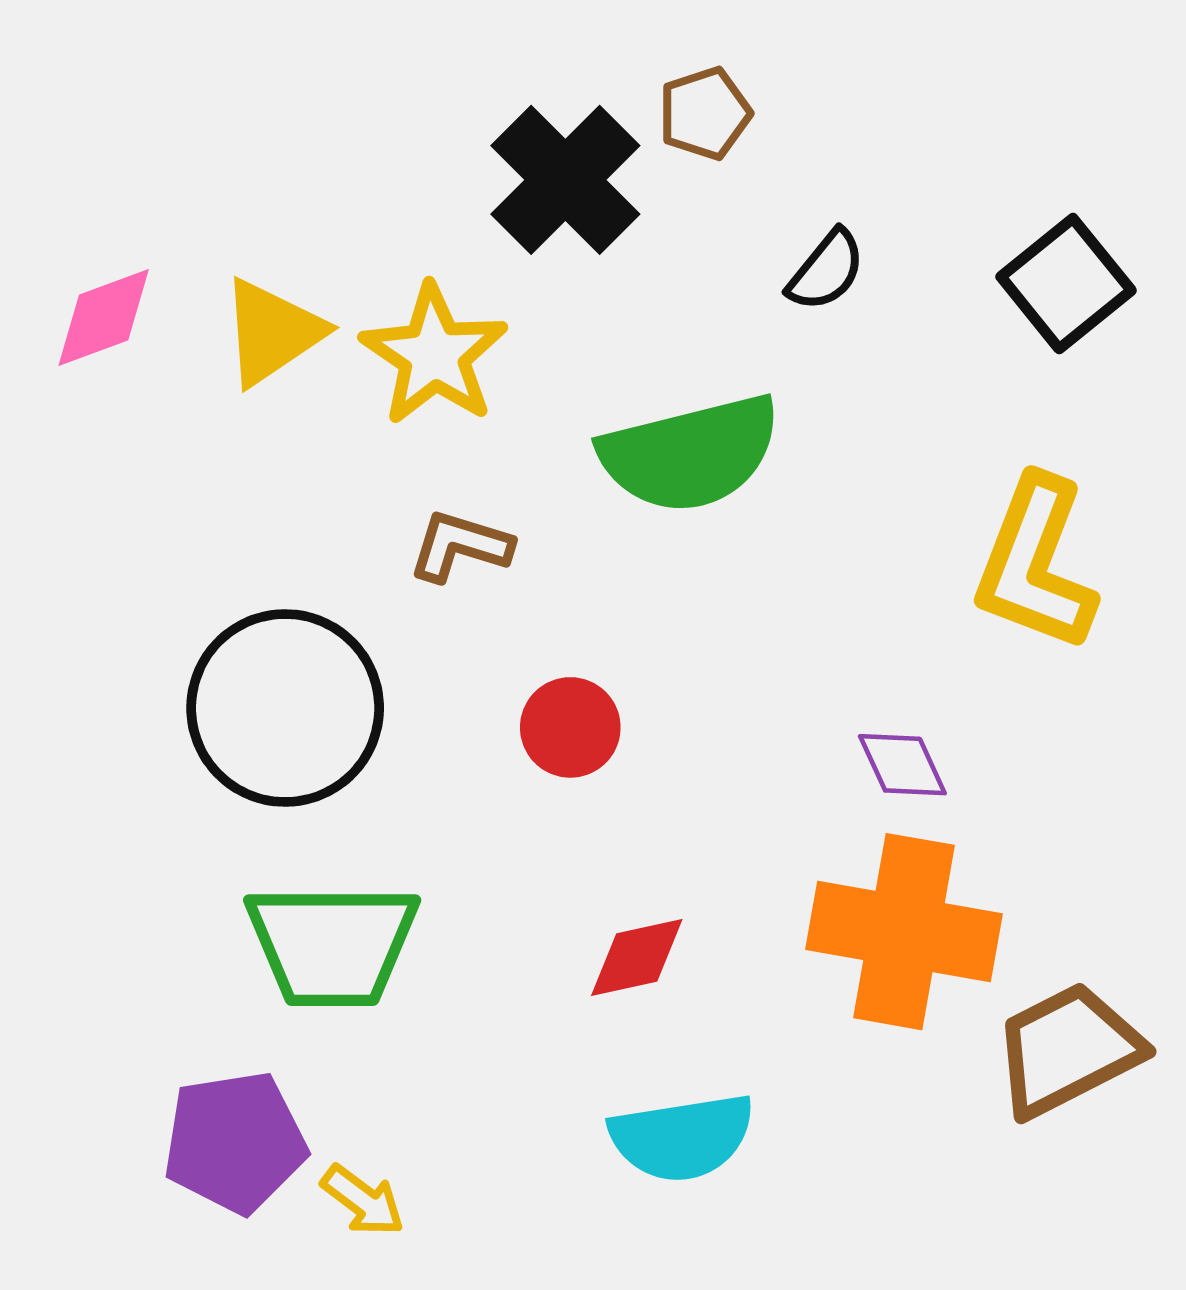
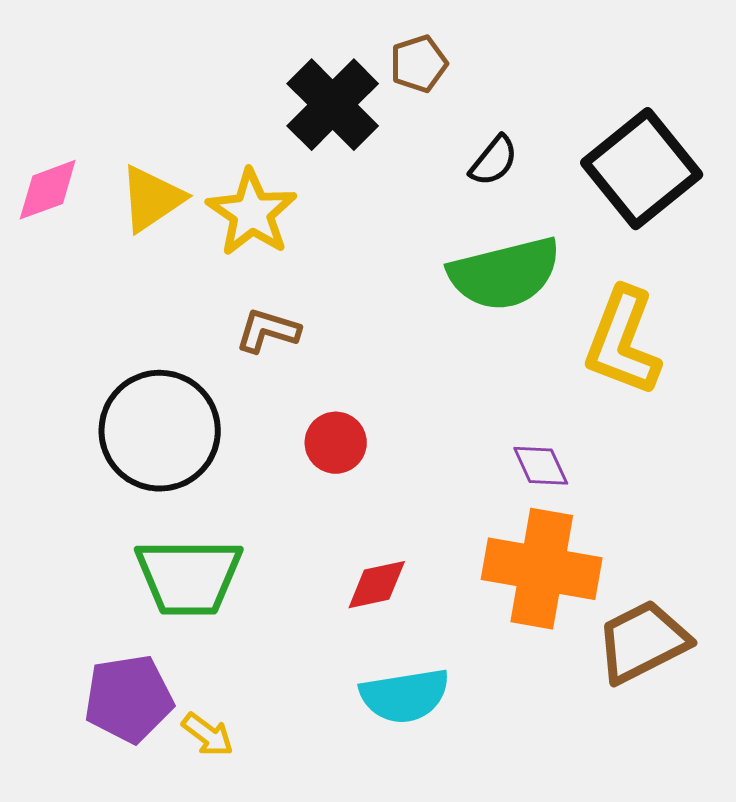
black square: (1066, 284) -> (642, 169), size x1.4
green semicircle: (690, 454) -> (505, 274), moved

